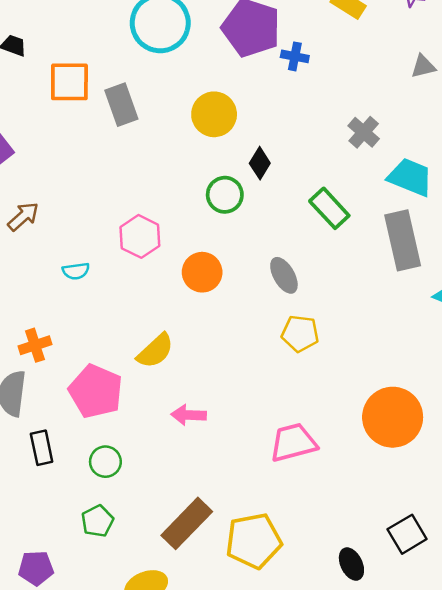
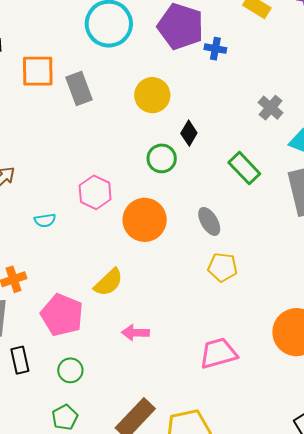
orange circle: (202, 272) -> (145, 220), size x1.4

